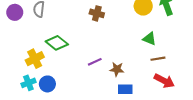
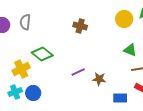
blue rectangle: (125, 89) -> (120, 98), moved

